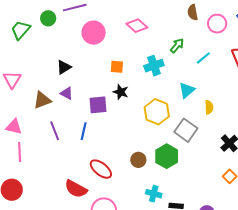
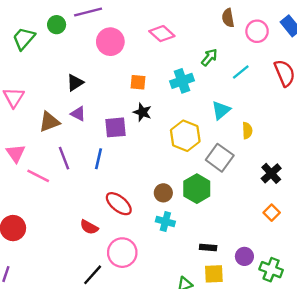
pink triangle: (14, 127) -> (16, 153), turned 42
pink line: (20, 152) -> (38, 176), moved, turned -60
red semicircle: (76, 189) -> (89, 227), size x0.7
cyan cross: (154, 194) -> (165, 221), moved

